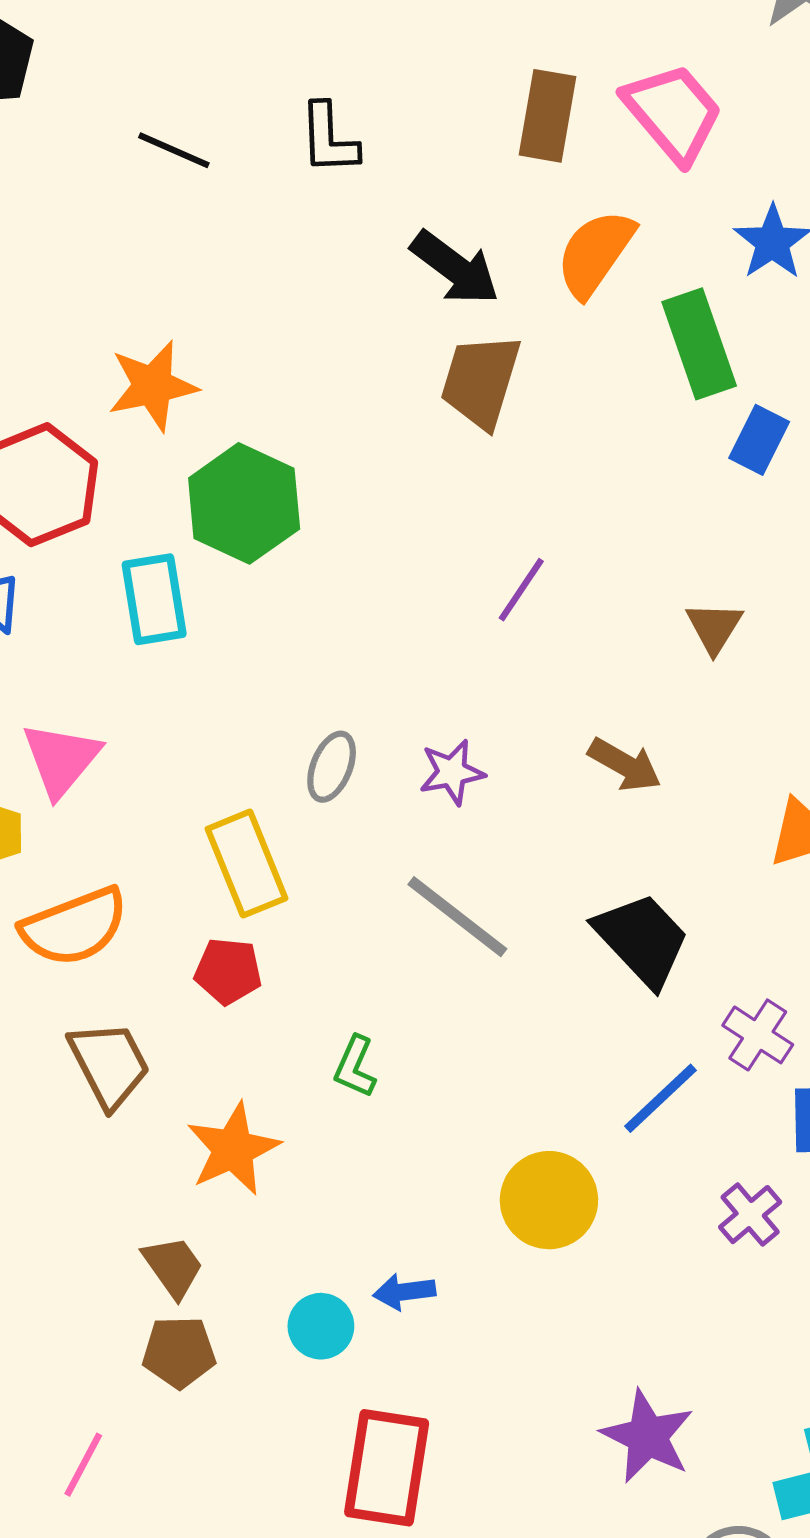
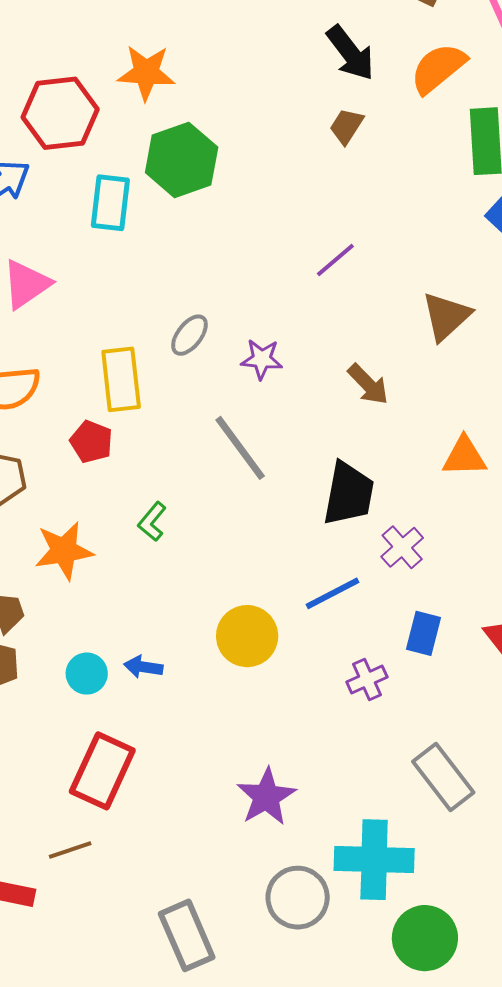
brown trapezoid: (481, 381) -> (346, 126), size x0.6
brown triangle: (714, 627) -> (446, 316), size x1.4
black trapezoid: (642, 940) -> (349, 494), turned 38
purple cross: (758, 1035) -> (402, 547), moved

